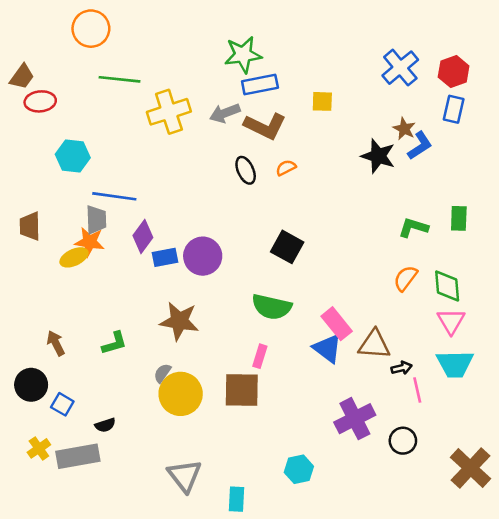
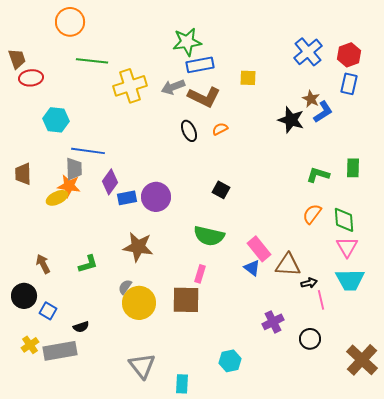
brown trapezoid: (22, 77) -> (17, 59), turned -55
black square: (287, 247) -> (221, 190), size x0.7
blue triangle: (328, 348) -> (252, 268), size x0.7
purple cross: (355, 419) -> (273, 322), size x0.7

